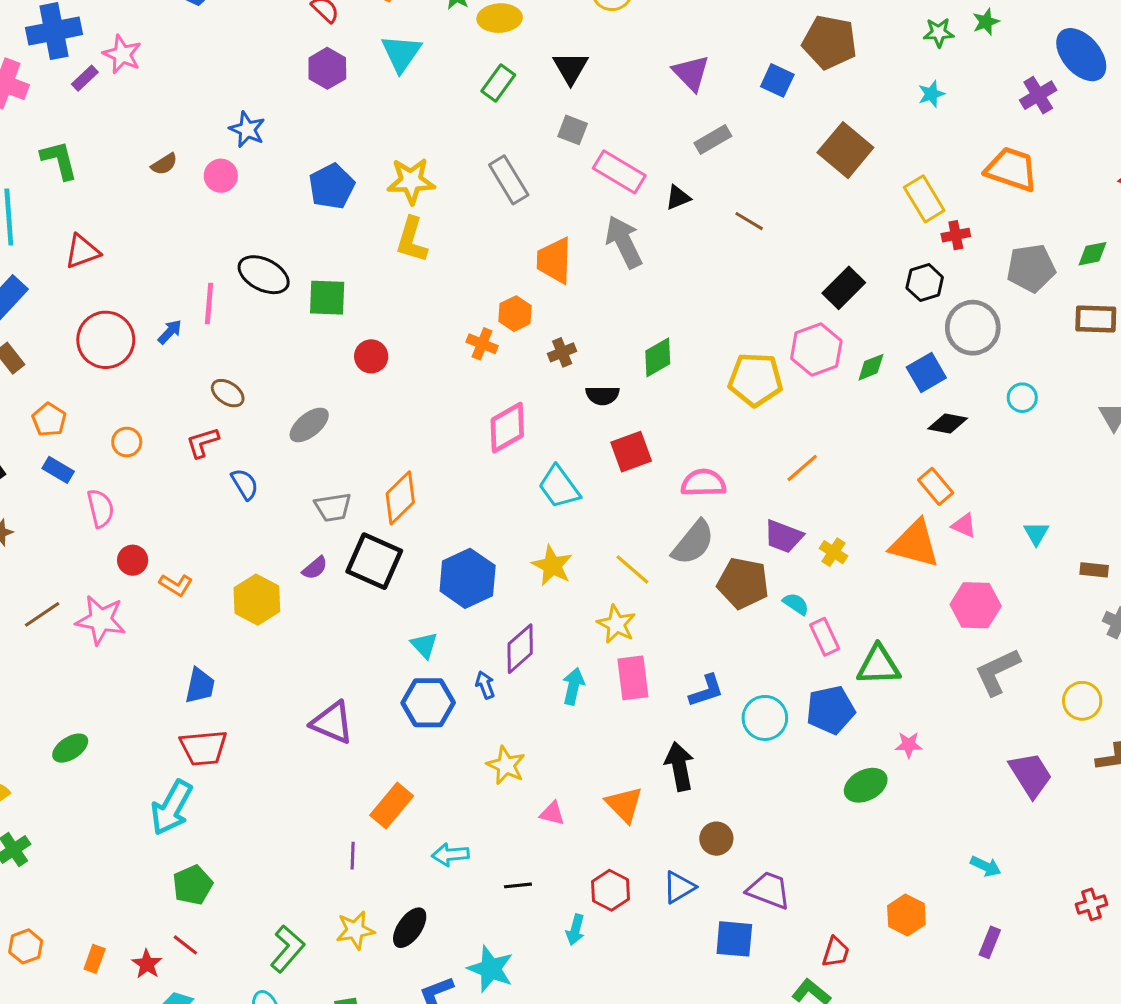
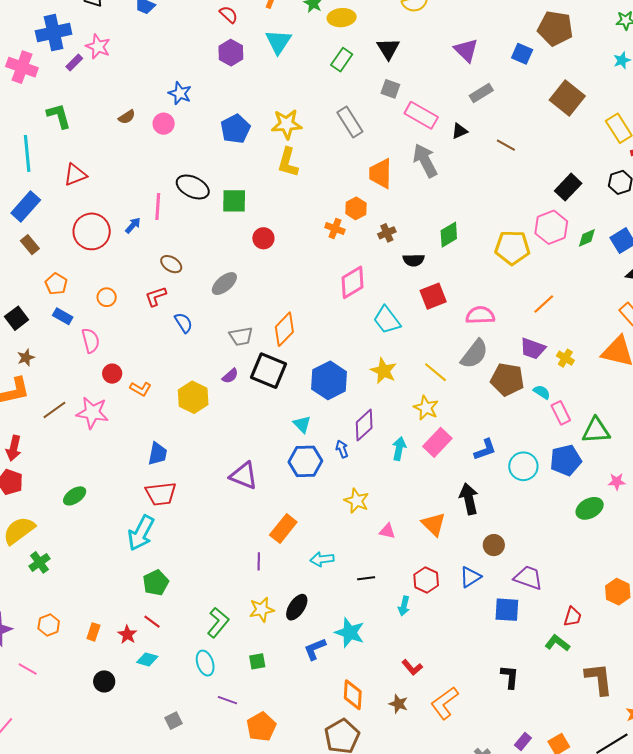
pink rectangle: (633, 678) -> (437, 442), turned 52

